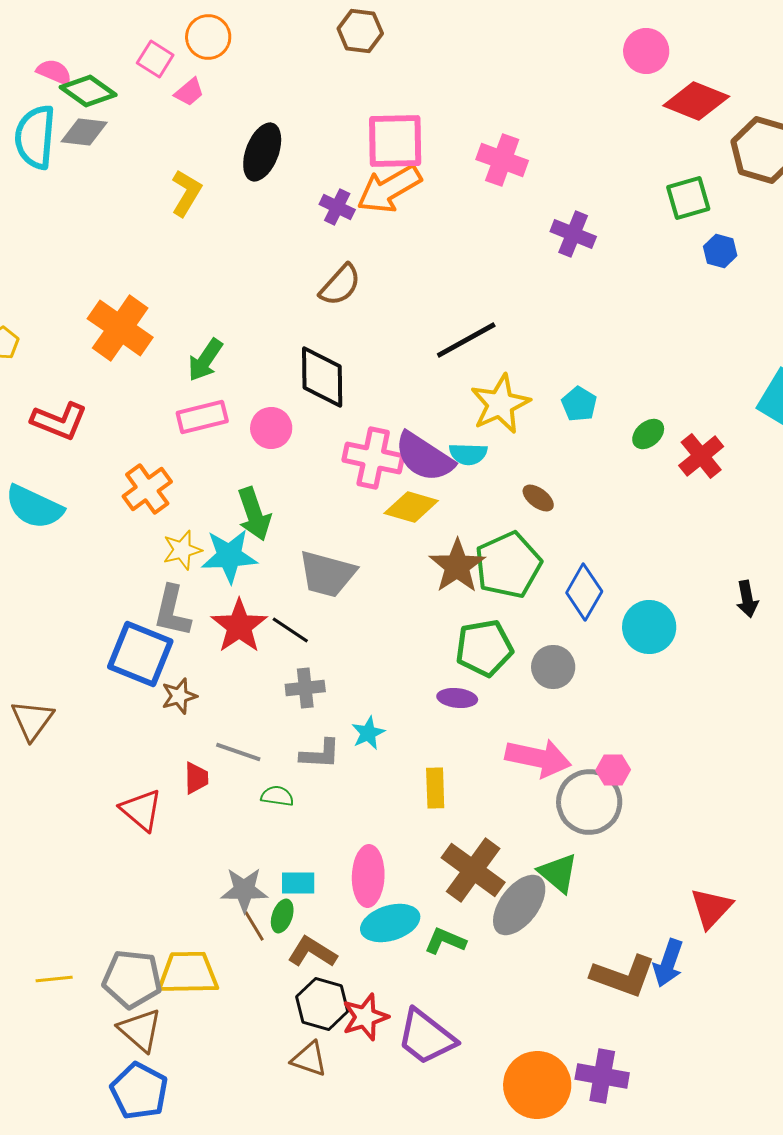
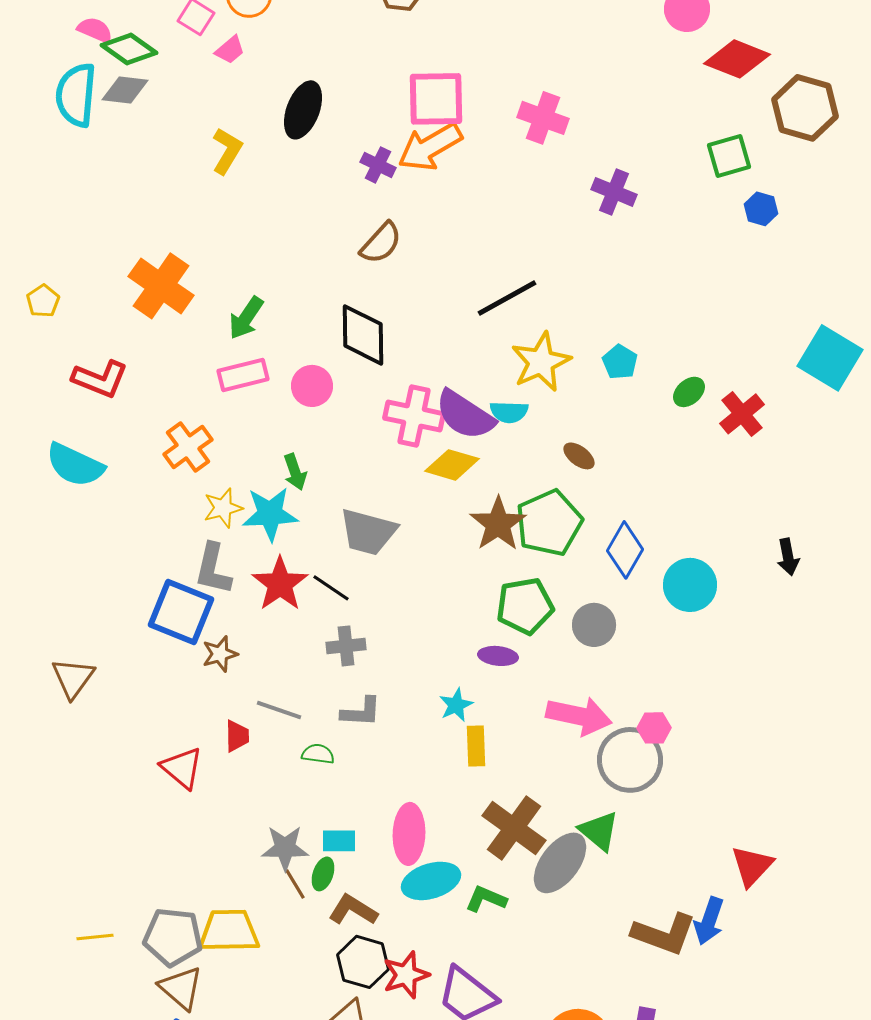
green arrow: (254, 514) -> (295, 472), size x0.7
cyan star: (368, 733) -> (456, 705), moved

